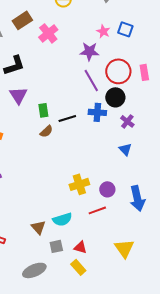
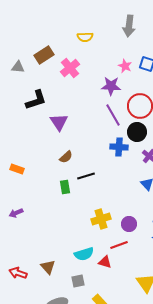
purple triangle: (18, 95) -> (59, 122), moved
green rectangle: (43, 110) -> (65, 187), moved
black line: (67, 118) -> (86, 176), moved
brown semicircle: (46, 131) -> (66, 157), moved
brown triangle: (38, 227) -> (48, 267), moved
red triangle: (80, 247) -> (105, 262), moved

